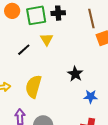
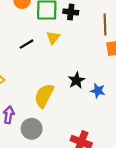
yellow semicircle: (33, 87) -> (44, 96), moved
blue star: (91, 97) -> (98, 91), moved

